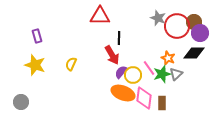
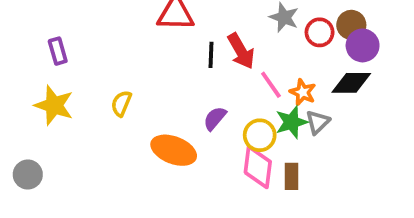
red circle: (177, 26) -> (320, 32), size x0.6
red arrow: (112, 55) -> (241, 51), moved
pink line: (149, 68) -> (271, 85), moved
yellow circle: (133, 75) -> (260, 135), moved
orange ellipse: (123, 93) -> (174, 150), moved

